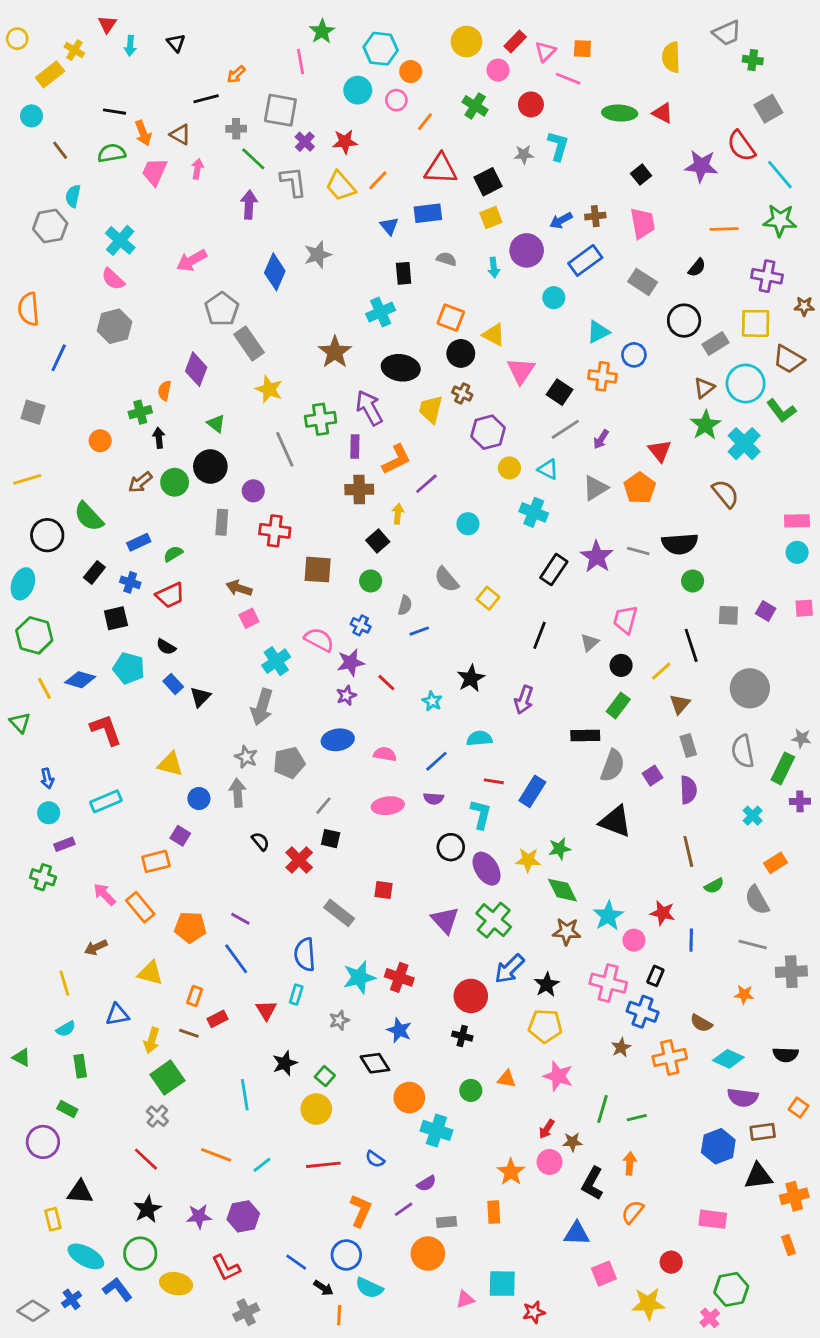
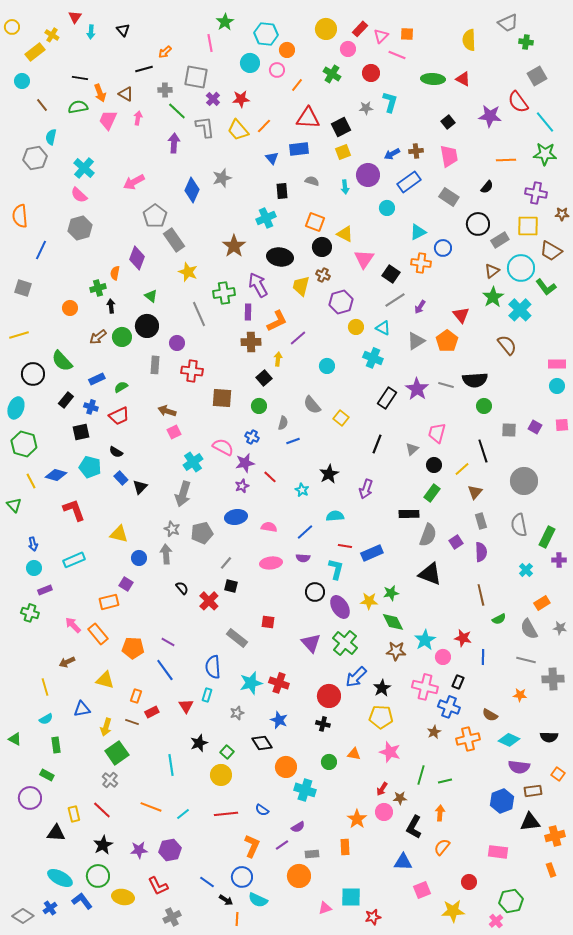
gray star: (801, 738) -> (560, 628), moved
blue rectangle: (532, 791) -> (372, 553), turned 35
yellow rectangle: (53, 1219) -> (74, 814), moved

